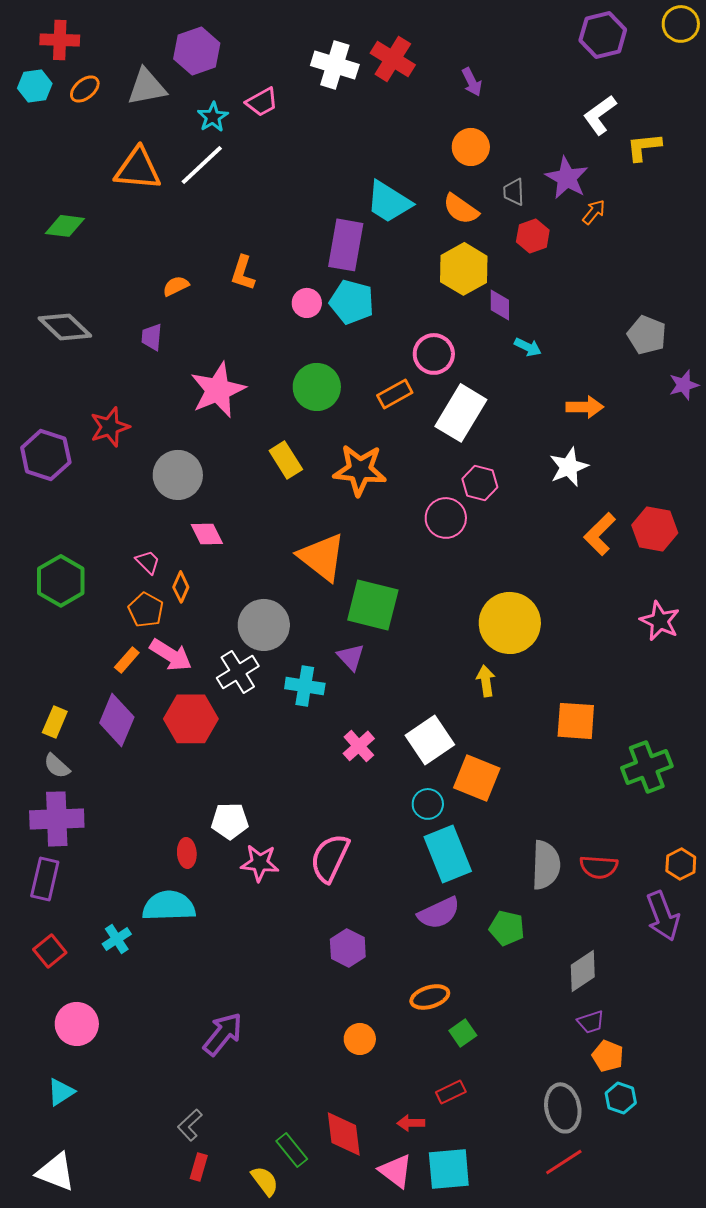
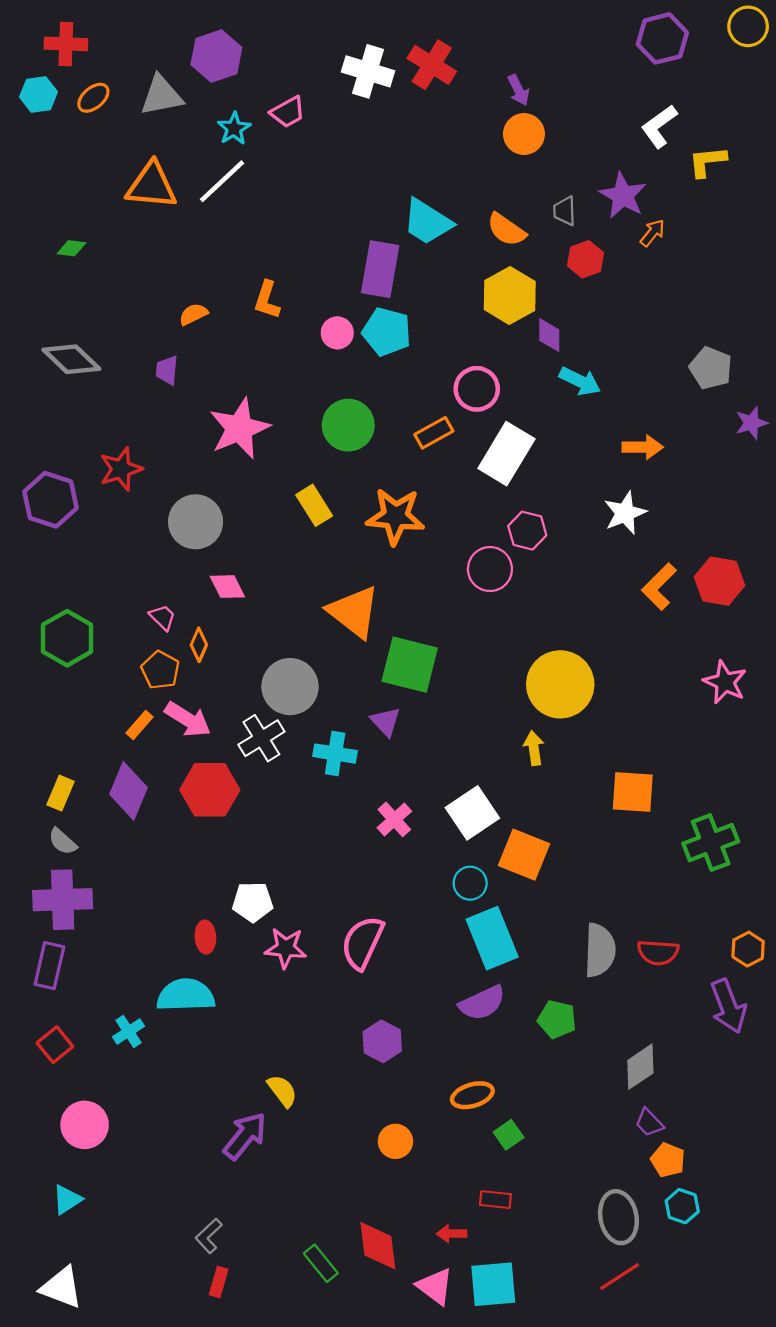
orange circle: (471, 147) -> (524, 134), moved
green diamond: (65, 226) -> (71, 248), size x0.7
cyan arrow: (528, 347) -> (580, 381), size x1.4
purple trapezoid: (591, 1022) -> (649, 1123), turned 64
red rectangle: (451, 1092) -> (495, 1200), turned 32
yellow semicircle: (265, 1181) -> (282, 1091), moved

